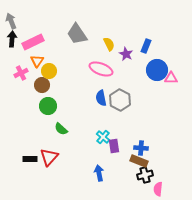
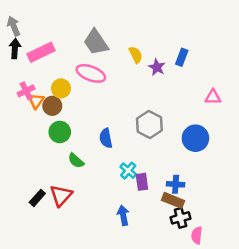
orange triangle: (37, 61) -> (36, 101), moved
pink ellipse: (101, 69) -> (91, 73), moved
blue circle: (157, 70) -> (195, 138), moved
blue semicircle: (101, 98) -> (106, 138), moved
black rectangle: (30, 159) -> (37, 198), turned -48

